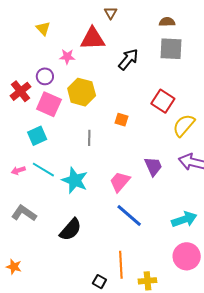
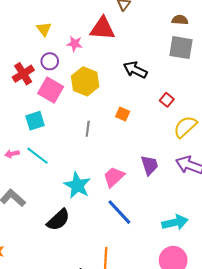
yellow triangle: (43, 28) -> (44, 29), moved
black arrow: (128, 59) -> (135, 70), moved, turned -110
red square: (163, 101) -> (167, 100), size x0.6
cyan star: (75, 180) -> (77, 185), moved

